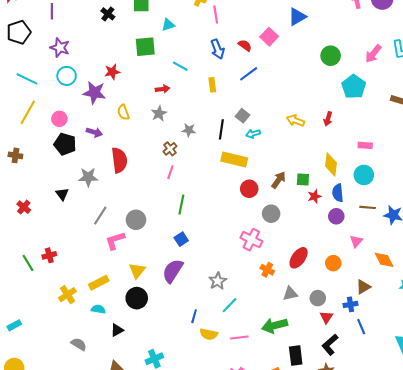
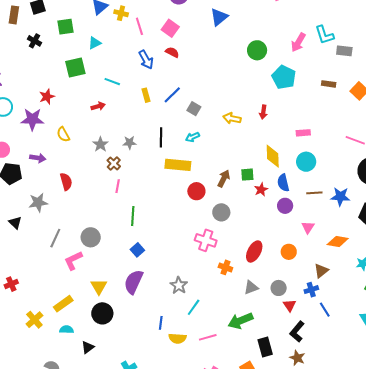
pink square: (269, 37) -> (170, 28), moved
blue line: (249, 74) -> (172, 95), moved
gray star: (159, 113) -> (100, 144), moved
gray square: (242, 116) -> (194, 109), moved
red semicircle: (119, 160) -> (66, 182), size x0.7
orange diamond: (384, 260) -> (338, 242), turned -45

